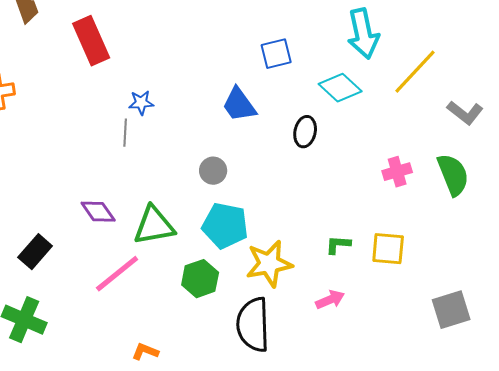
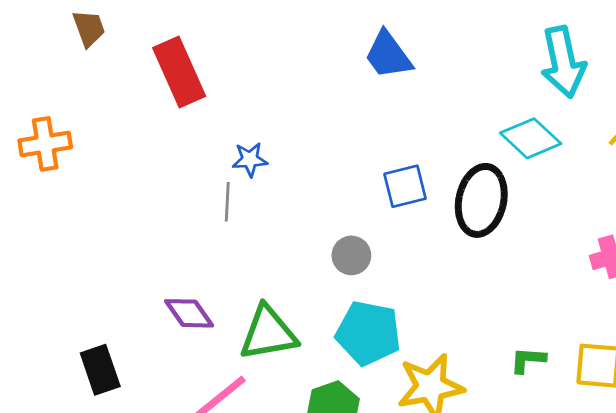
blue square: (276, 54) -> (405, 186), moved
blue trapezoid: (239, 105) -> (388, 55), moved
black ellipse: (305, 132) -> (481, 200), size x1.6
black rectangle: (35, 252) -> (100, 370), turned -60

